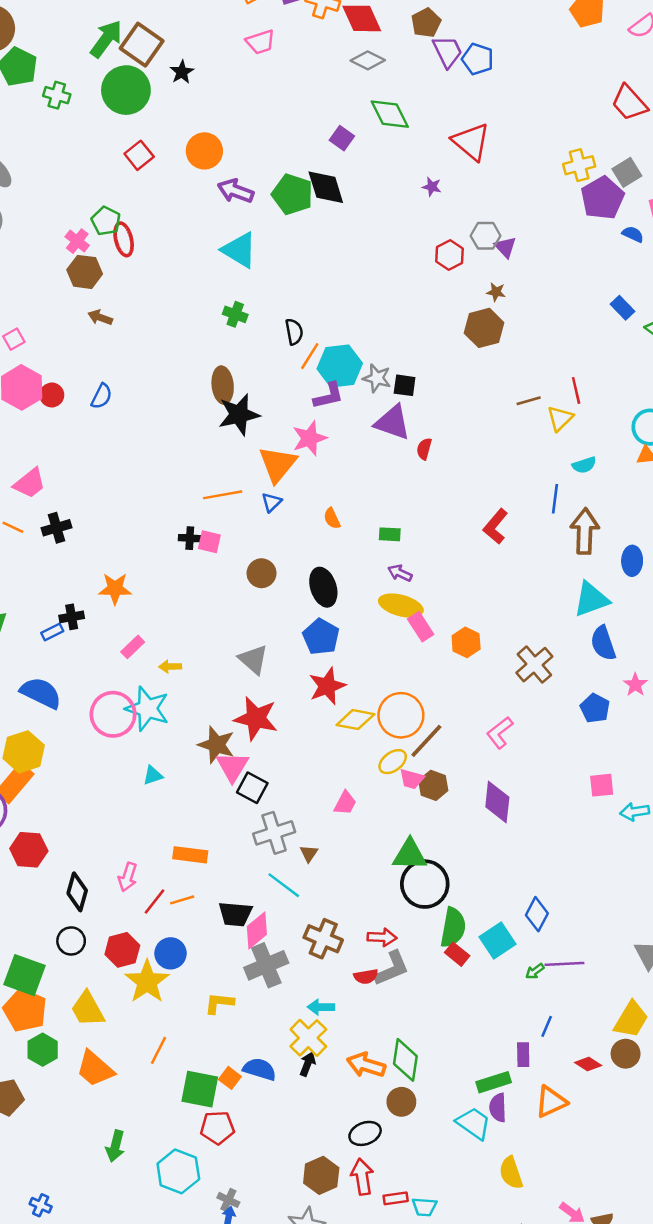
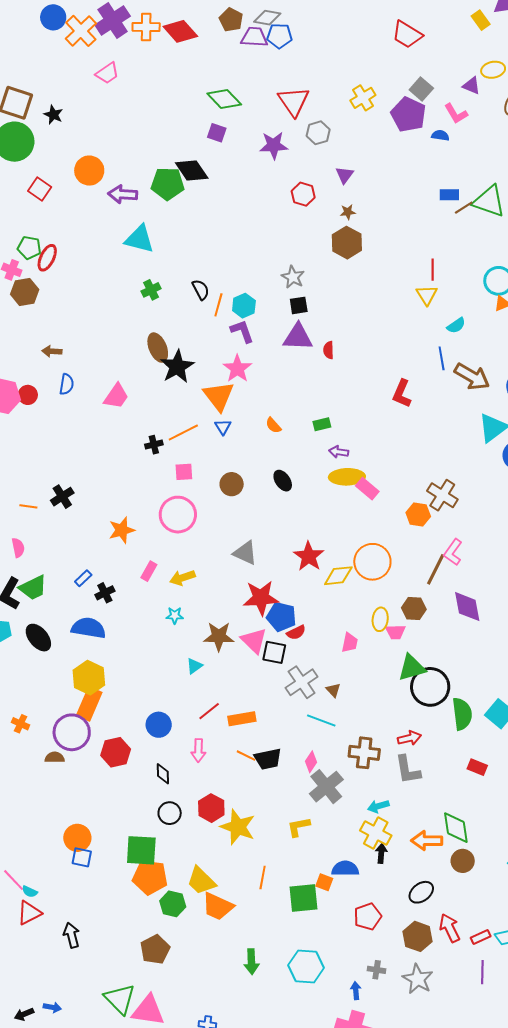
purple trapezoid: (447, 52) -> (254, 37), turned -44
gray diamond: (368, 60) -> (267, 18), moved
purple square: (342, 138) -> (217, 133), moved
red triangle: (471, 142) -> (294, 101), turned 32
yellow cross: (579, 165) -> (363, 98), moved
purple star: (432, 187) -> (274, 145), size x1.8
gray hexagon: (486, 236) -> (318, 133), moved
red ellipse: (124, 239) -> (47, 258), turned 56
purple triangle: (505, 247) -> (345, 175), turned 36
blue rectangle: (622, 308) -> (449, 195), turned -30
green cross: (235, 314) -> (151, 290), turned -30
brown arrow: (100, 317) -> (52, 351), moved
cyan hexagon: (340, 366) -> (244, 306), size x0.7
gray star: (377, 378) -> (293, 277), moved, turned 30
red line: (576, 390) -> (433, 270), turned 30
purple L-shape: (328, 396) -> (242, 331), turned -80
brown line: (529, 401) -> (464, 208), moved
pink trapezoid: (30, 483) -> (116, 396), moved
brown arrow: (585, 531) -> (472, 377), turned 135
black cross: (190, 538) -> (154, 445), moved
black ellipse: (323, 587) -> (283, 481), size x0.7
black cross: (72, 617) -> (105, 593), moved
blue pentagon: (321, 637) -> (281, 617), moved
orange hexagon: (466, 642) -> (418, 514), moved
brown cross: (534, 665) -> (442, 495), moved
yellow arrow: (170, 667) -> (182, 578), size x1.4
cyan star: (147, 709) -> (175, 615), size x0.5
pink circle: (113, 714) -> (178, 515), moved
brown line: (426, 741) -> (436, 569), moved
brown star: (216, 745) -> (219, 636), moved
yellow ellipse: (393, 762) -> (380, 619), moved, turned -30
pink trapezoid: (412, 779) -> (395, 632), moved
black diamond: (77, 892) -> (163, 774), size x0.7
orange line: (182, 900) -> (246, 756), turned 60
red line: (155, 902) -> (209, 711), moved, turned 30
black trapezoid: (235, 914) -> (268, 759), moved
pink diamond: (257, 930) -> (311, 762), size x0.7
blue circle: (171, 953) -> (159, 725), moved
red rectangle: (457, 954) -> (477, 767), moved
gray L-shape: (392, 968) -> (408, 770), moved, turned 120
red semicircle: (366, 976) -> (296, 632), moved
yellow trapezoid: (88, 1009) -> (201, 881), moved
red pentagon: (217, 1128) -> (368, 917), moved
black ellipse: (365, 1133) -> (421, 892), moved
gray cross: (228, 1200) -> (377, 970), moved

